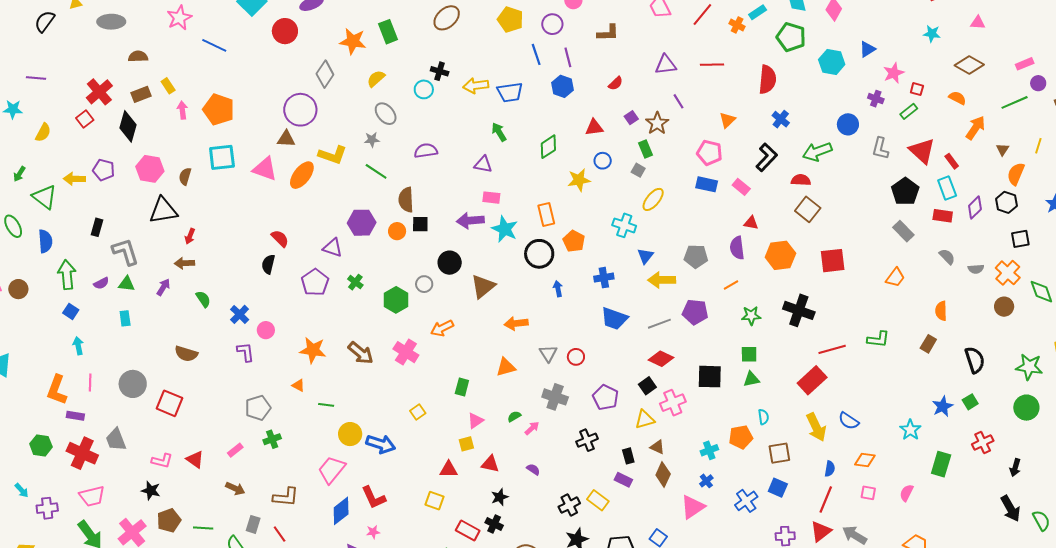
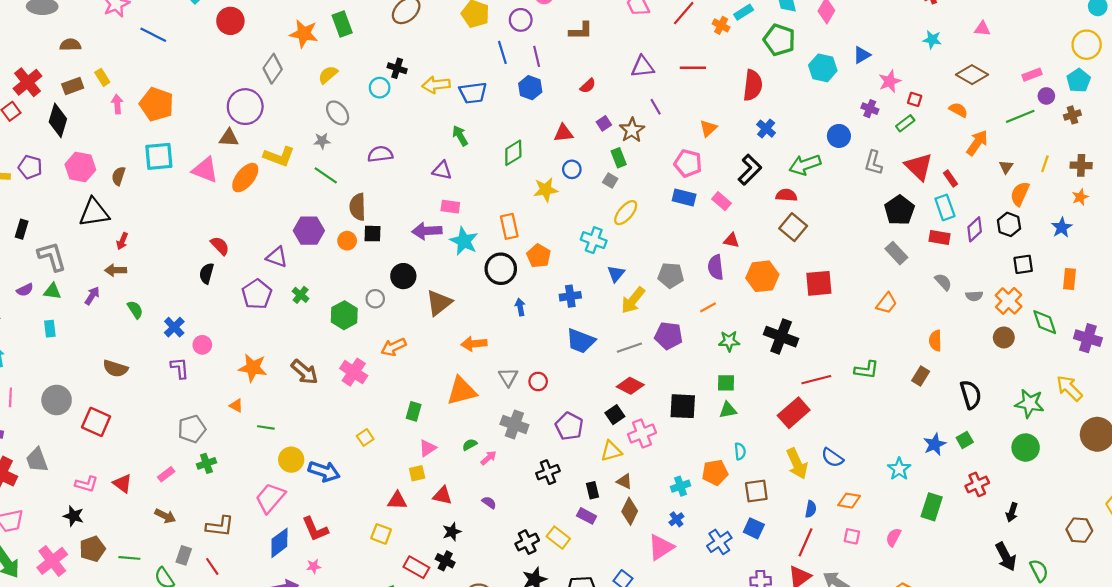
yellow arrow: (662, 280) -> (633, 300), turned -52
orange triangle: (506, 367) -> (462, 391), size x1.4

